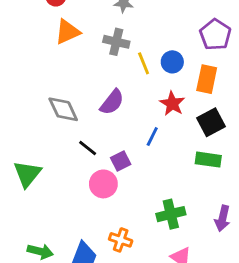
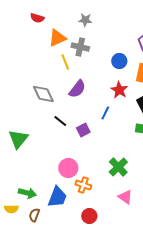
orange triangle: (67, 32) -> (57, 38), moved
yellow line: (144, 63) -> (65, 62), moved
pink circle: (103, 184) -> (68, 168), moved
green cross: (171, 214) -> (118, 167), turned -30

